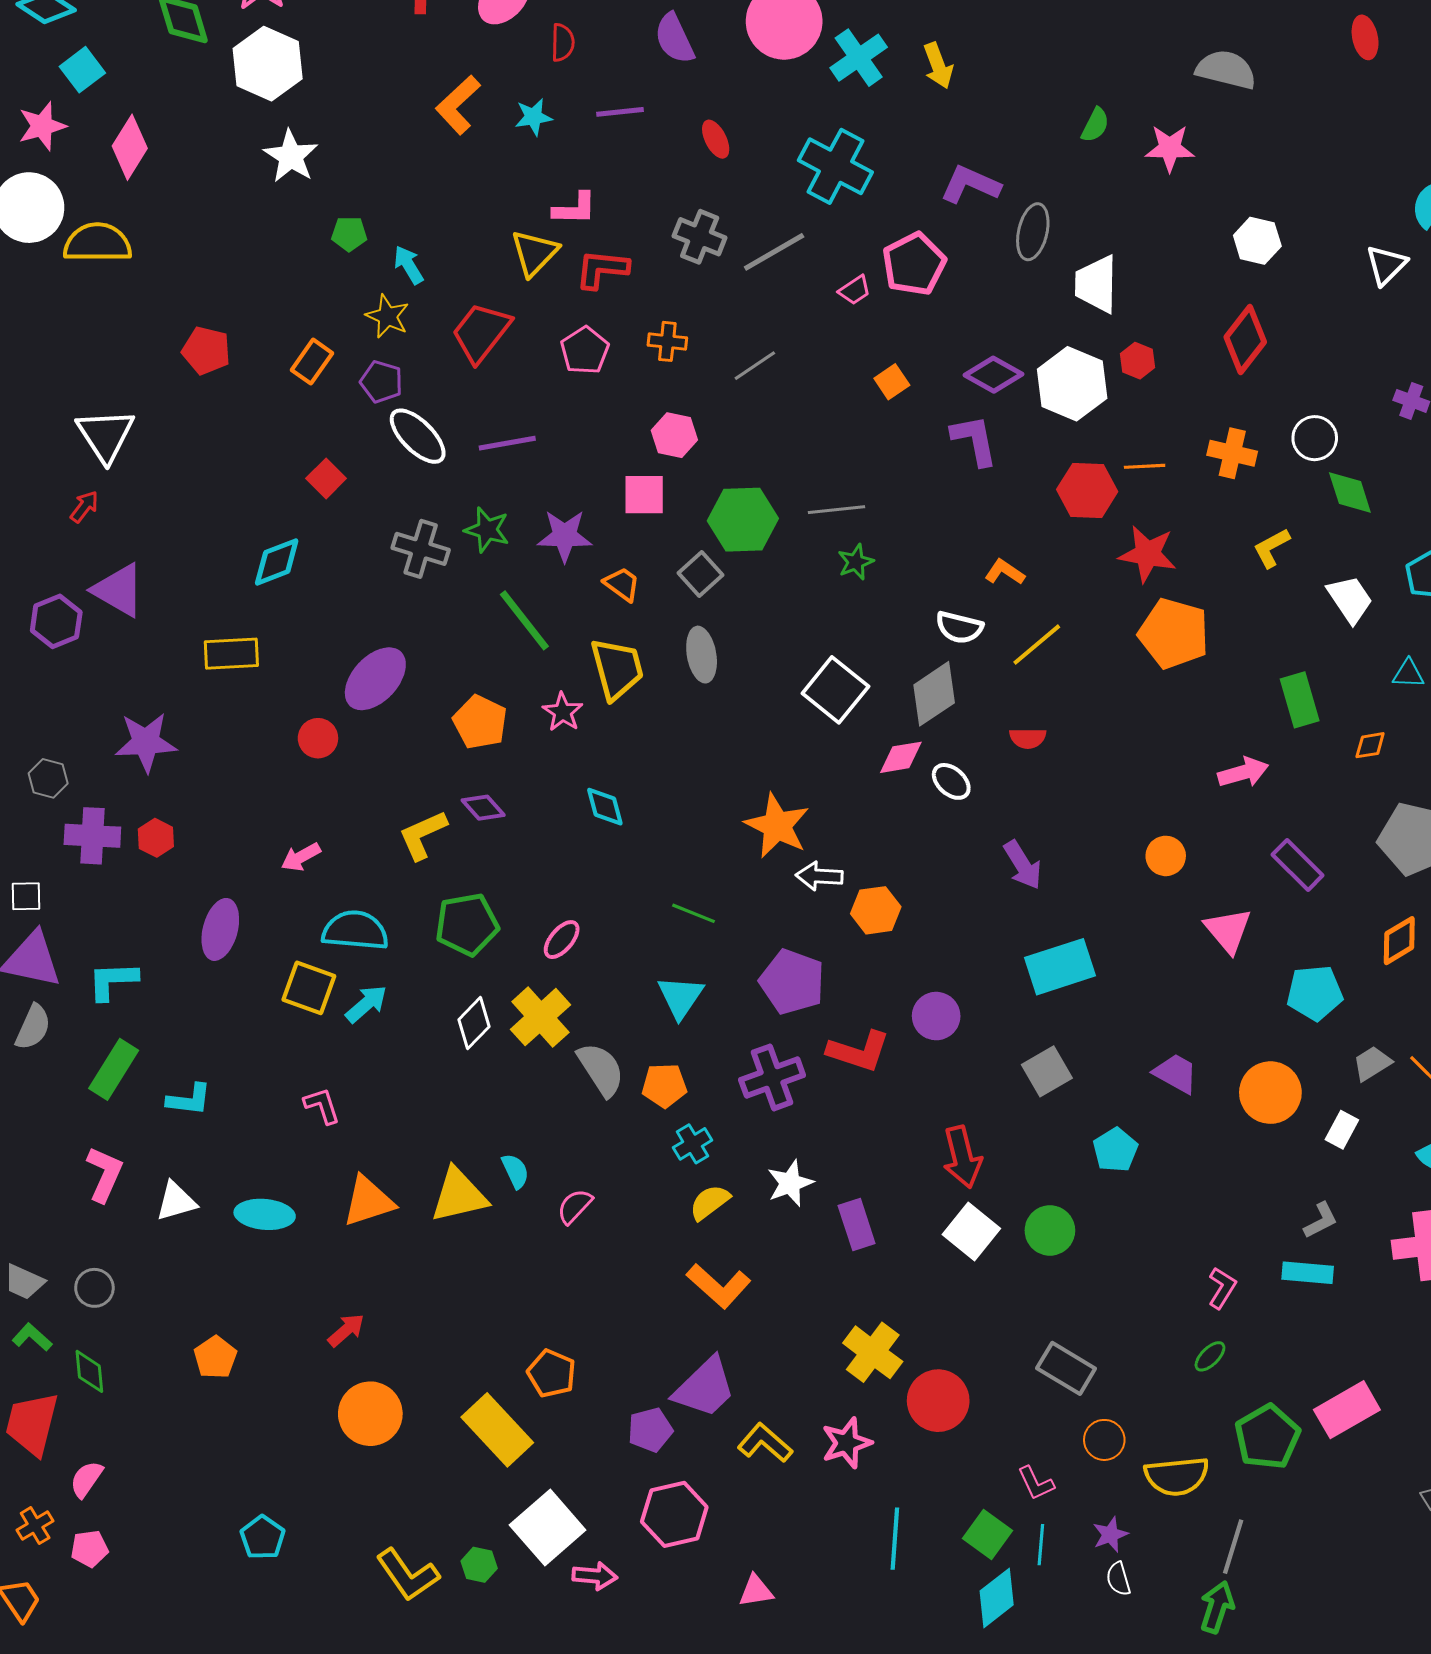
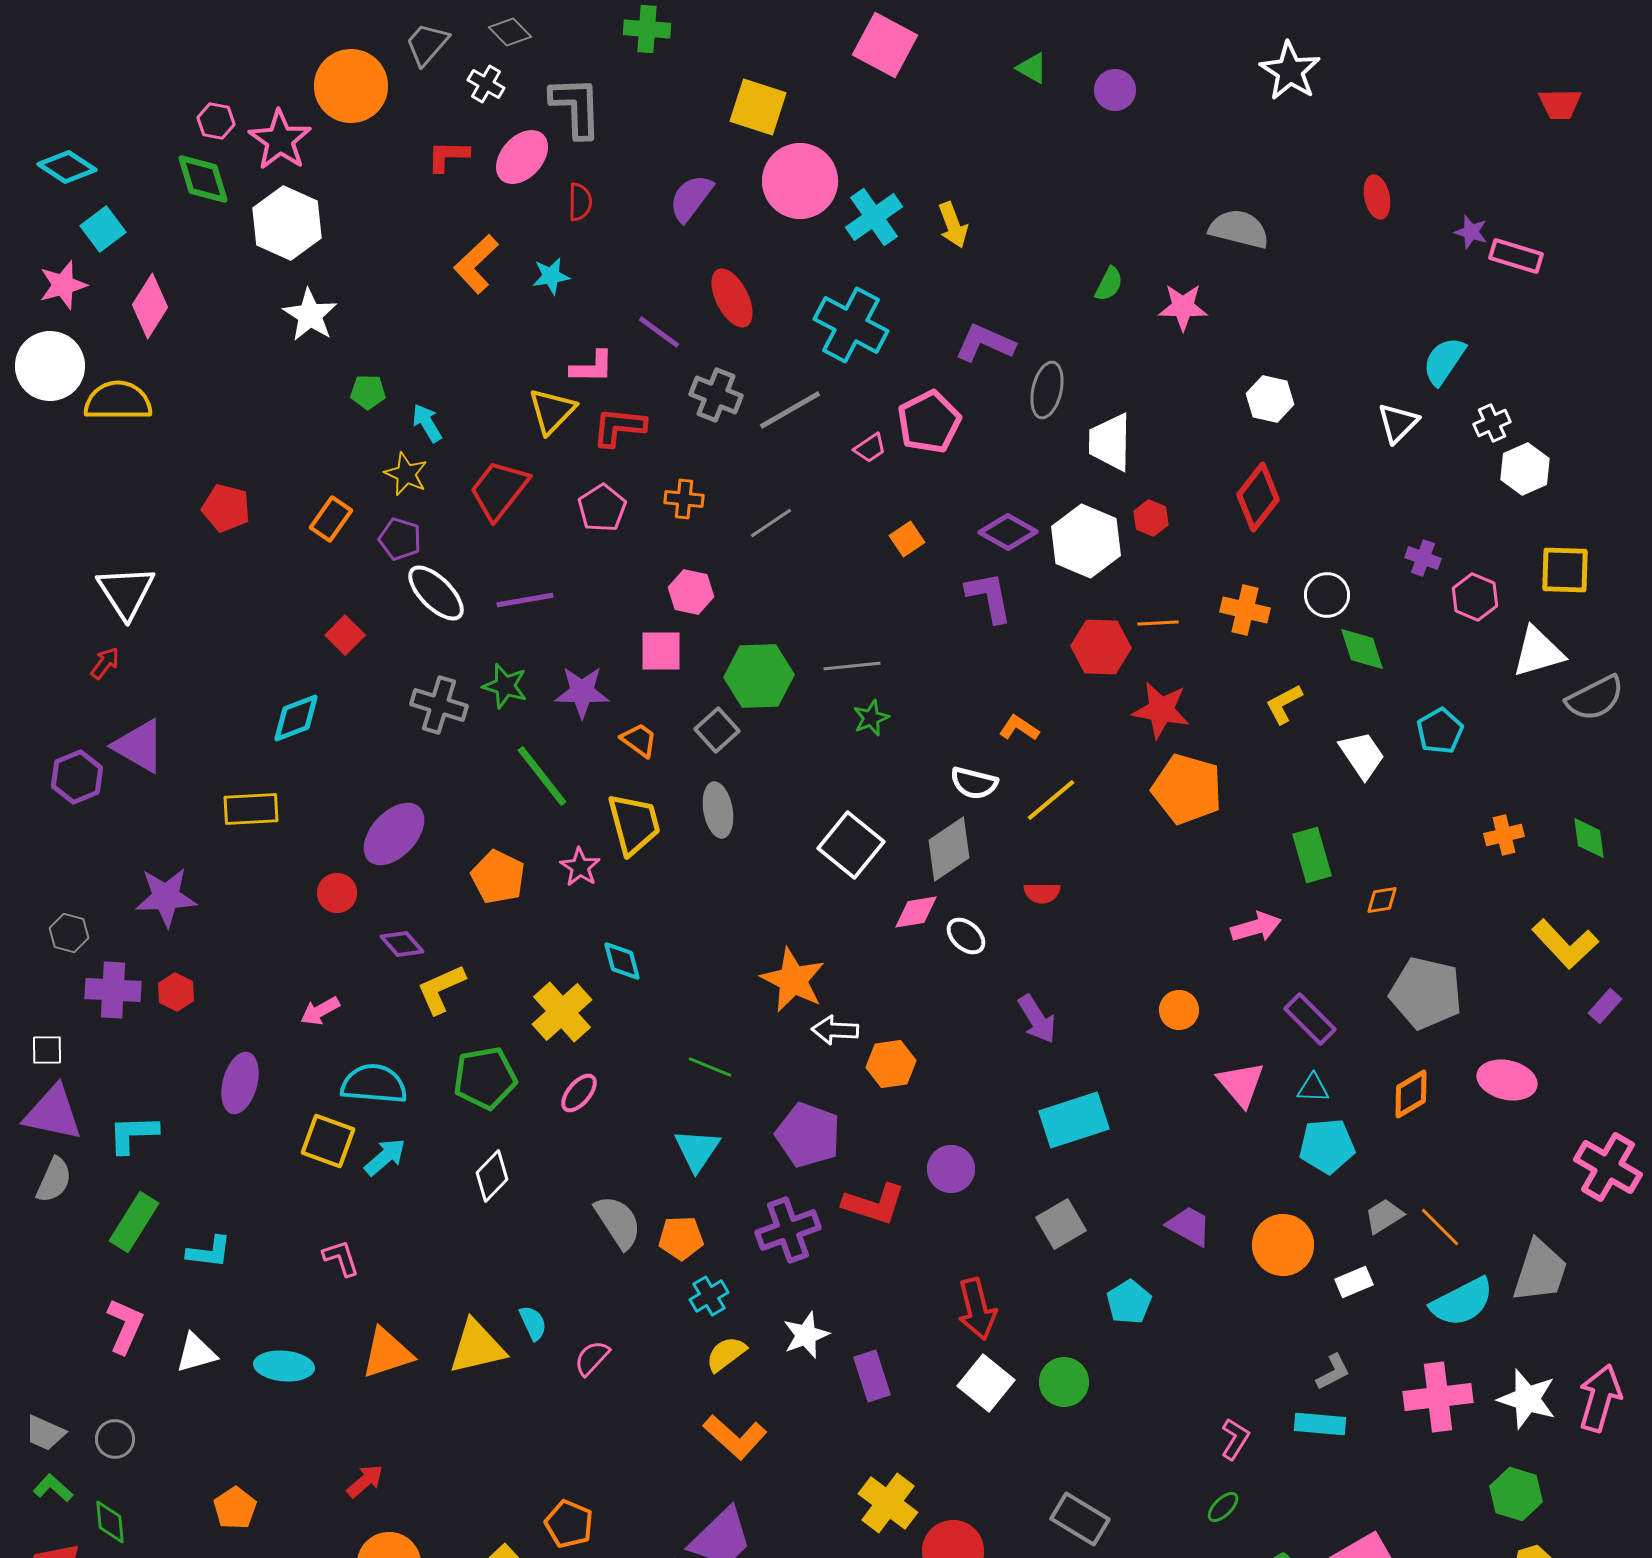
purple semicircle: (674, 38) -> (691, 198), turned 62
purple line: (620, 112) -> (659, 332), moved, turned 42
red ellipse: (716, 139) -> (732, 298), size x1.5
cyan triangle: (1408, 674) -> (1313, 1088), moved
purple diamond: (483, 808) -> (402, 944), moved
yellow cross: (540, 1017) -> (562, 1012), moved
white rectangle: (1342, 1130) -> (1354, 1282), turned 39

